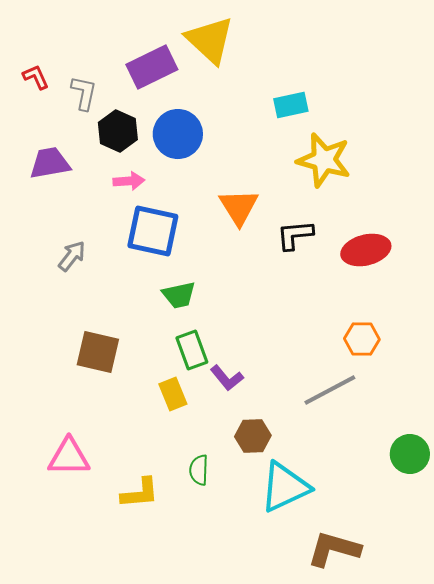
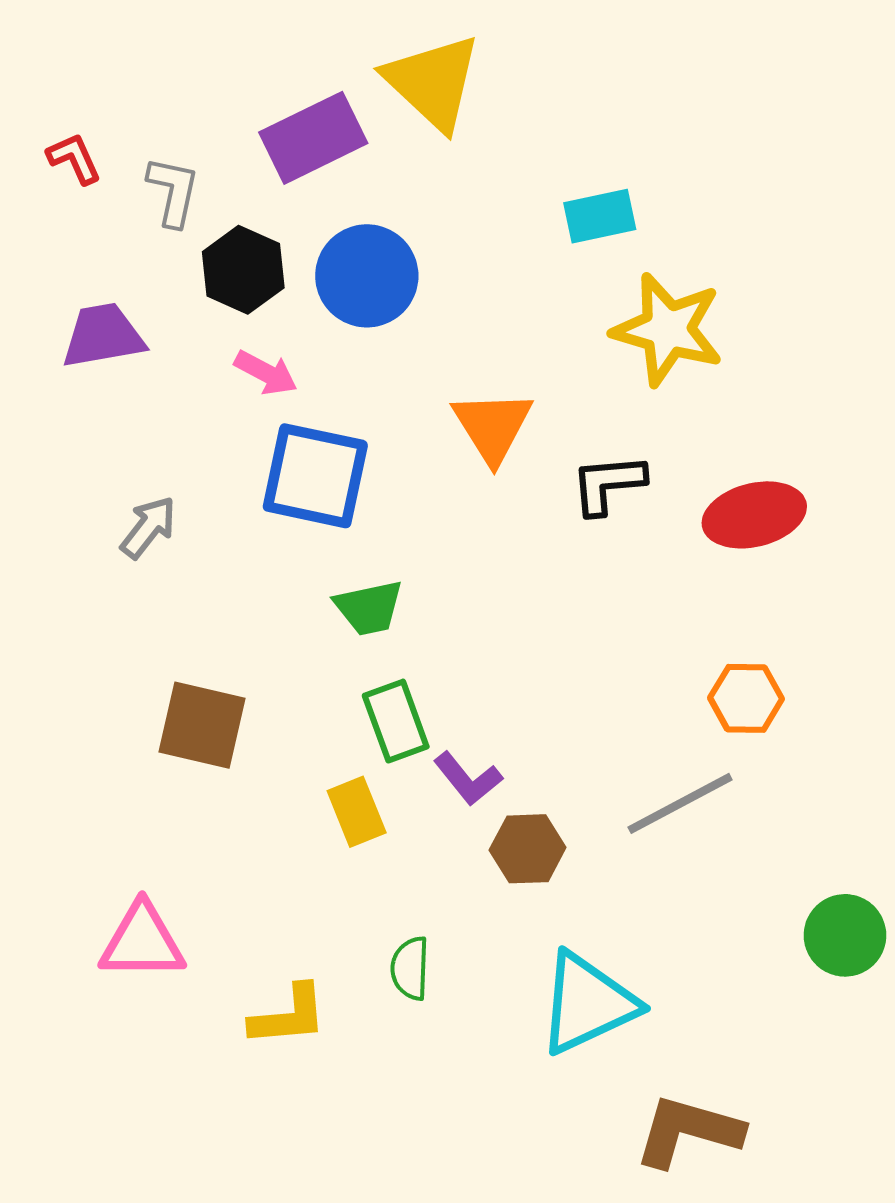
pink arrow: (129, 181) -> (266, 373), turned 32
brown hexagon: (253, 436) -> (528, 849), moved

